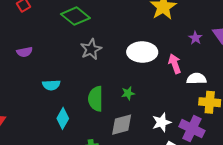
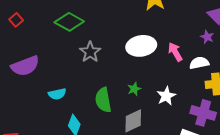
purple star: (195, 38) -> (207, 37), moved
purple semicircle: (25, 52) -> (25, 66), size x1.8
white star: (162, 122) -> (166, 96), moved

